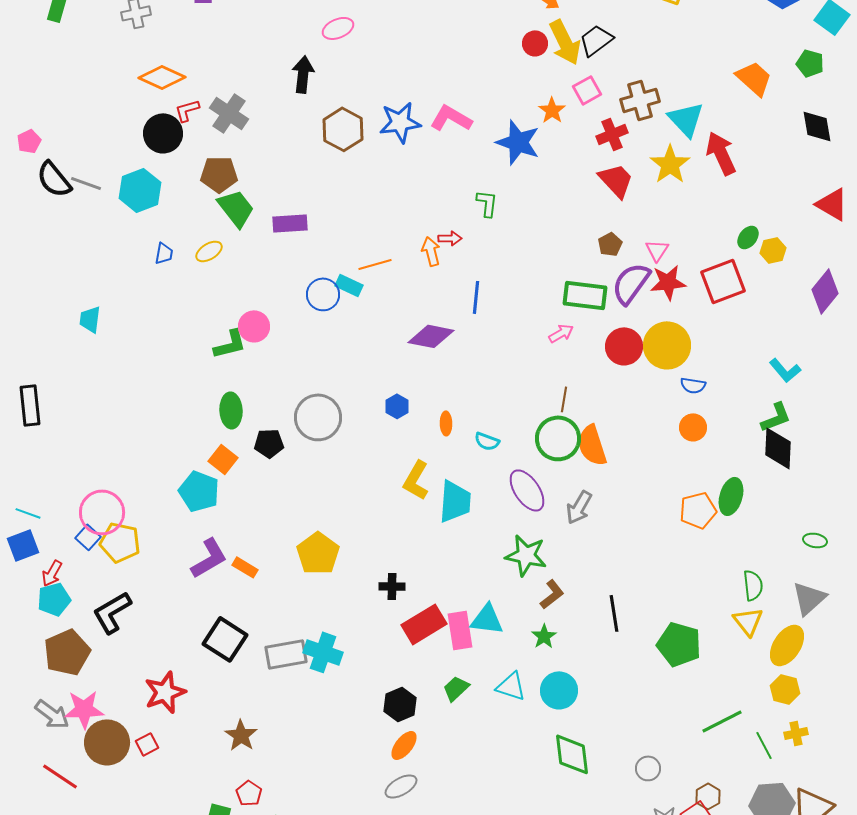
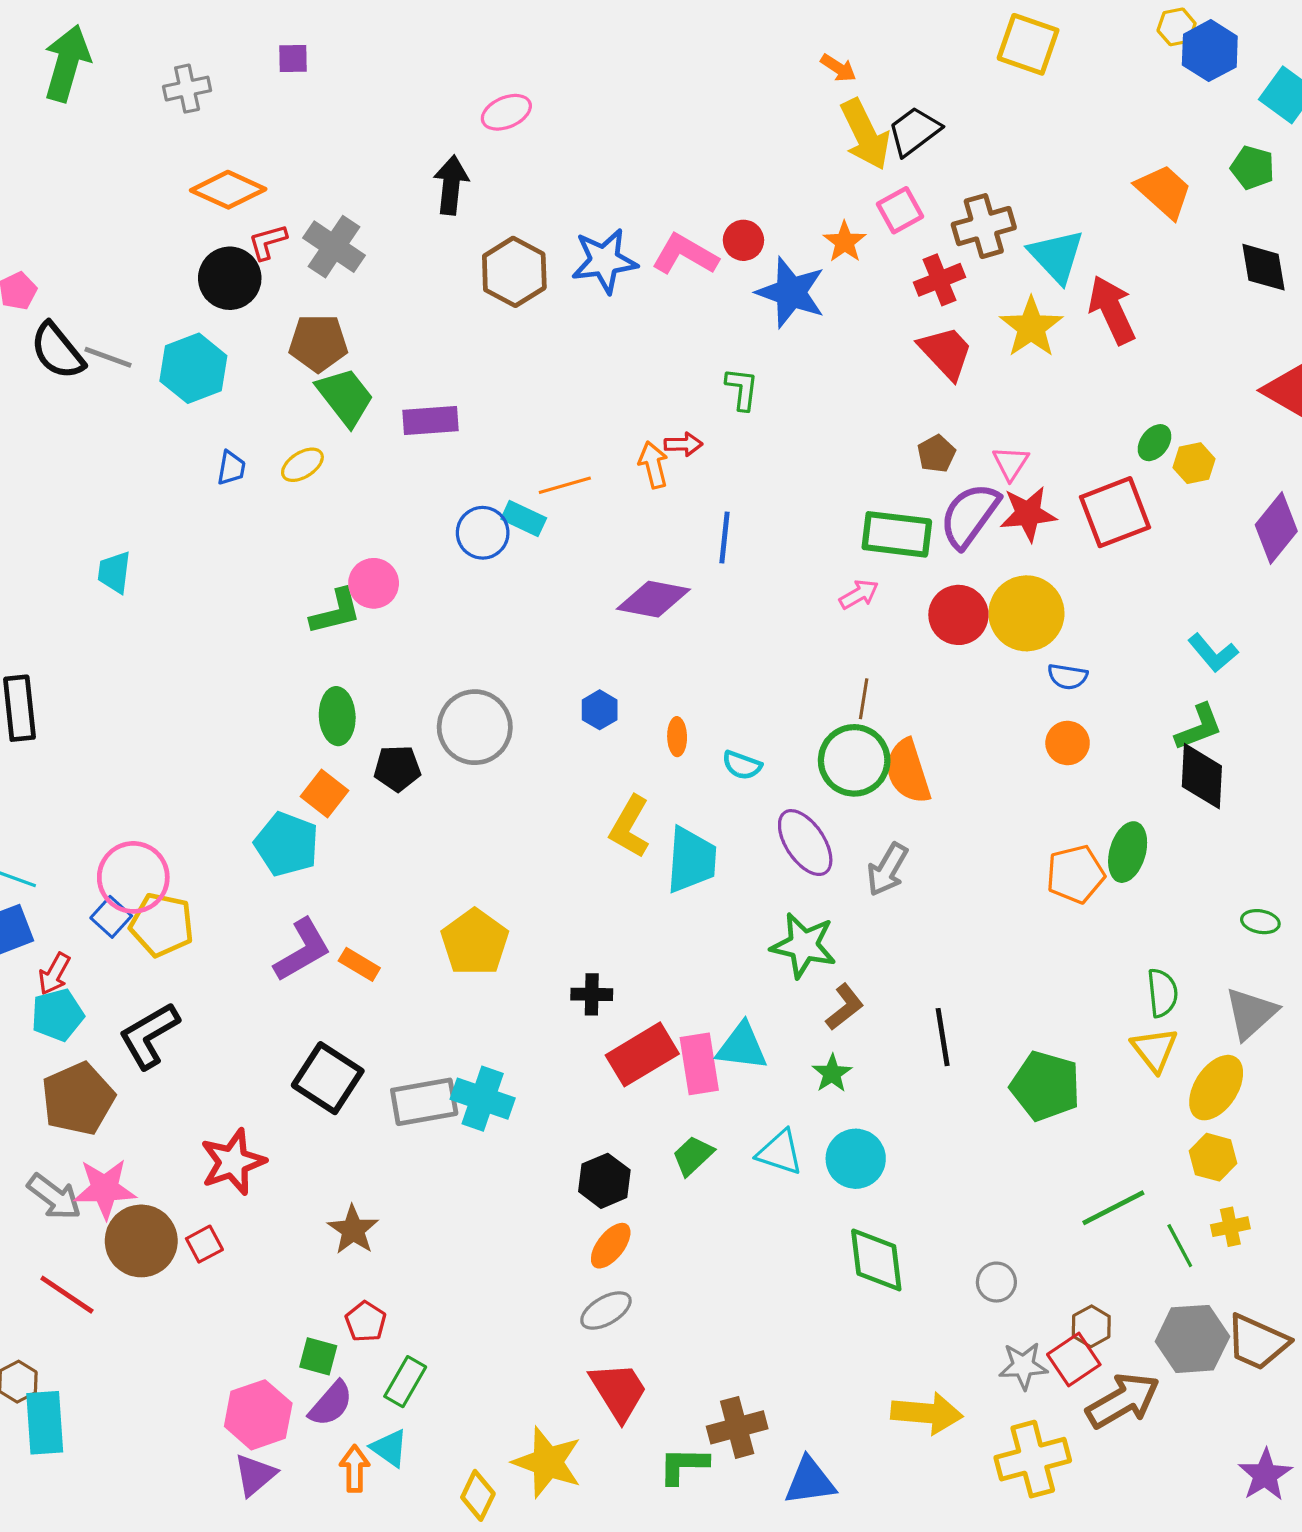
red circle: (535, 43) -> (743, 240), moved

